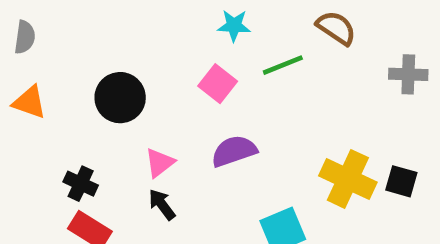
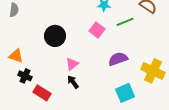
orange triangle: (29, 102) -> (16, 56), moved
purple semicircle: (234, 151) -> (118, 59), moved
black cross: (81, 184) -> (25, 76), moved

